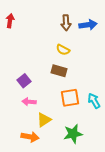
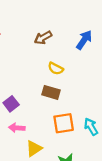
brown arrow: (66, 23) -> (43, 38), moved, turned 63
blue arrow: (88, 25) -> (84, 40), turned -48

